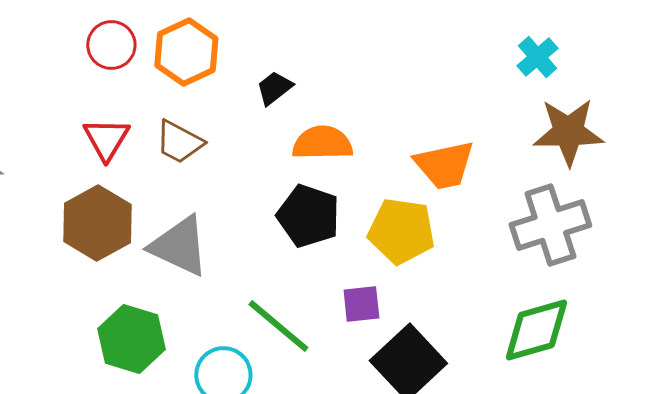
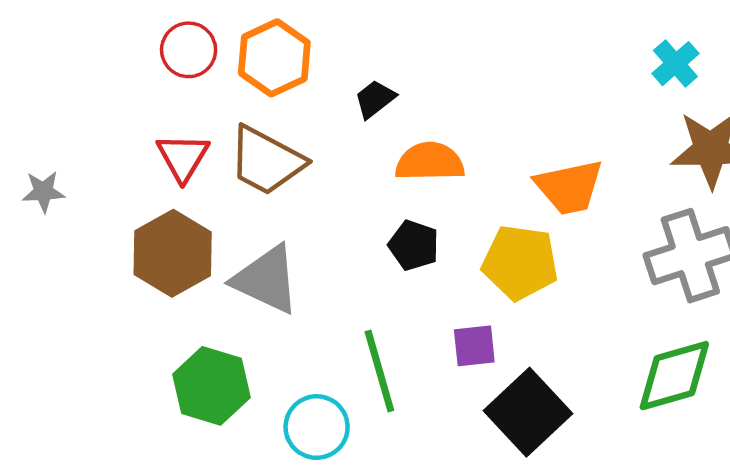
brown trapezoid: (179, 142) -> (266, 161), size x1.4
black pentagon: (308, 216) -> (414, 245), size x0.7
green line: (278, 326) -> (379, 371), turned 34

